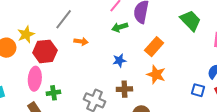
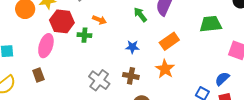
green trapezoid: (190, 21) -> (211, 24), turned -65
green arrow: (120, 27) -> (140, 15), turned 56
green cross: (53, 93) -> (84, 35), moved

